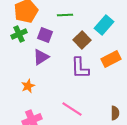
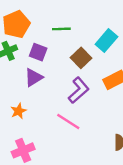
purple L-shape: (80, 68) -> (79, 90), turned -130
pink line: (72, 109) -> (68, 121), moved

